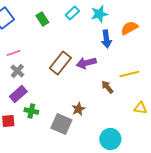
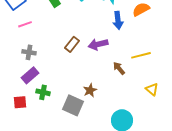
pink line: (13, 53) -> (25, 24), moved
brown rectangle: (60, 63) -> (72, 44), size x0.7
gray cross: (17, 71) -> (29, 52), turned -32
yellow triangle: (140, 108) -> (152, 89), turned 32

